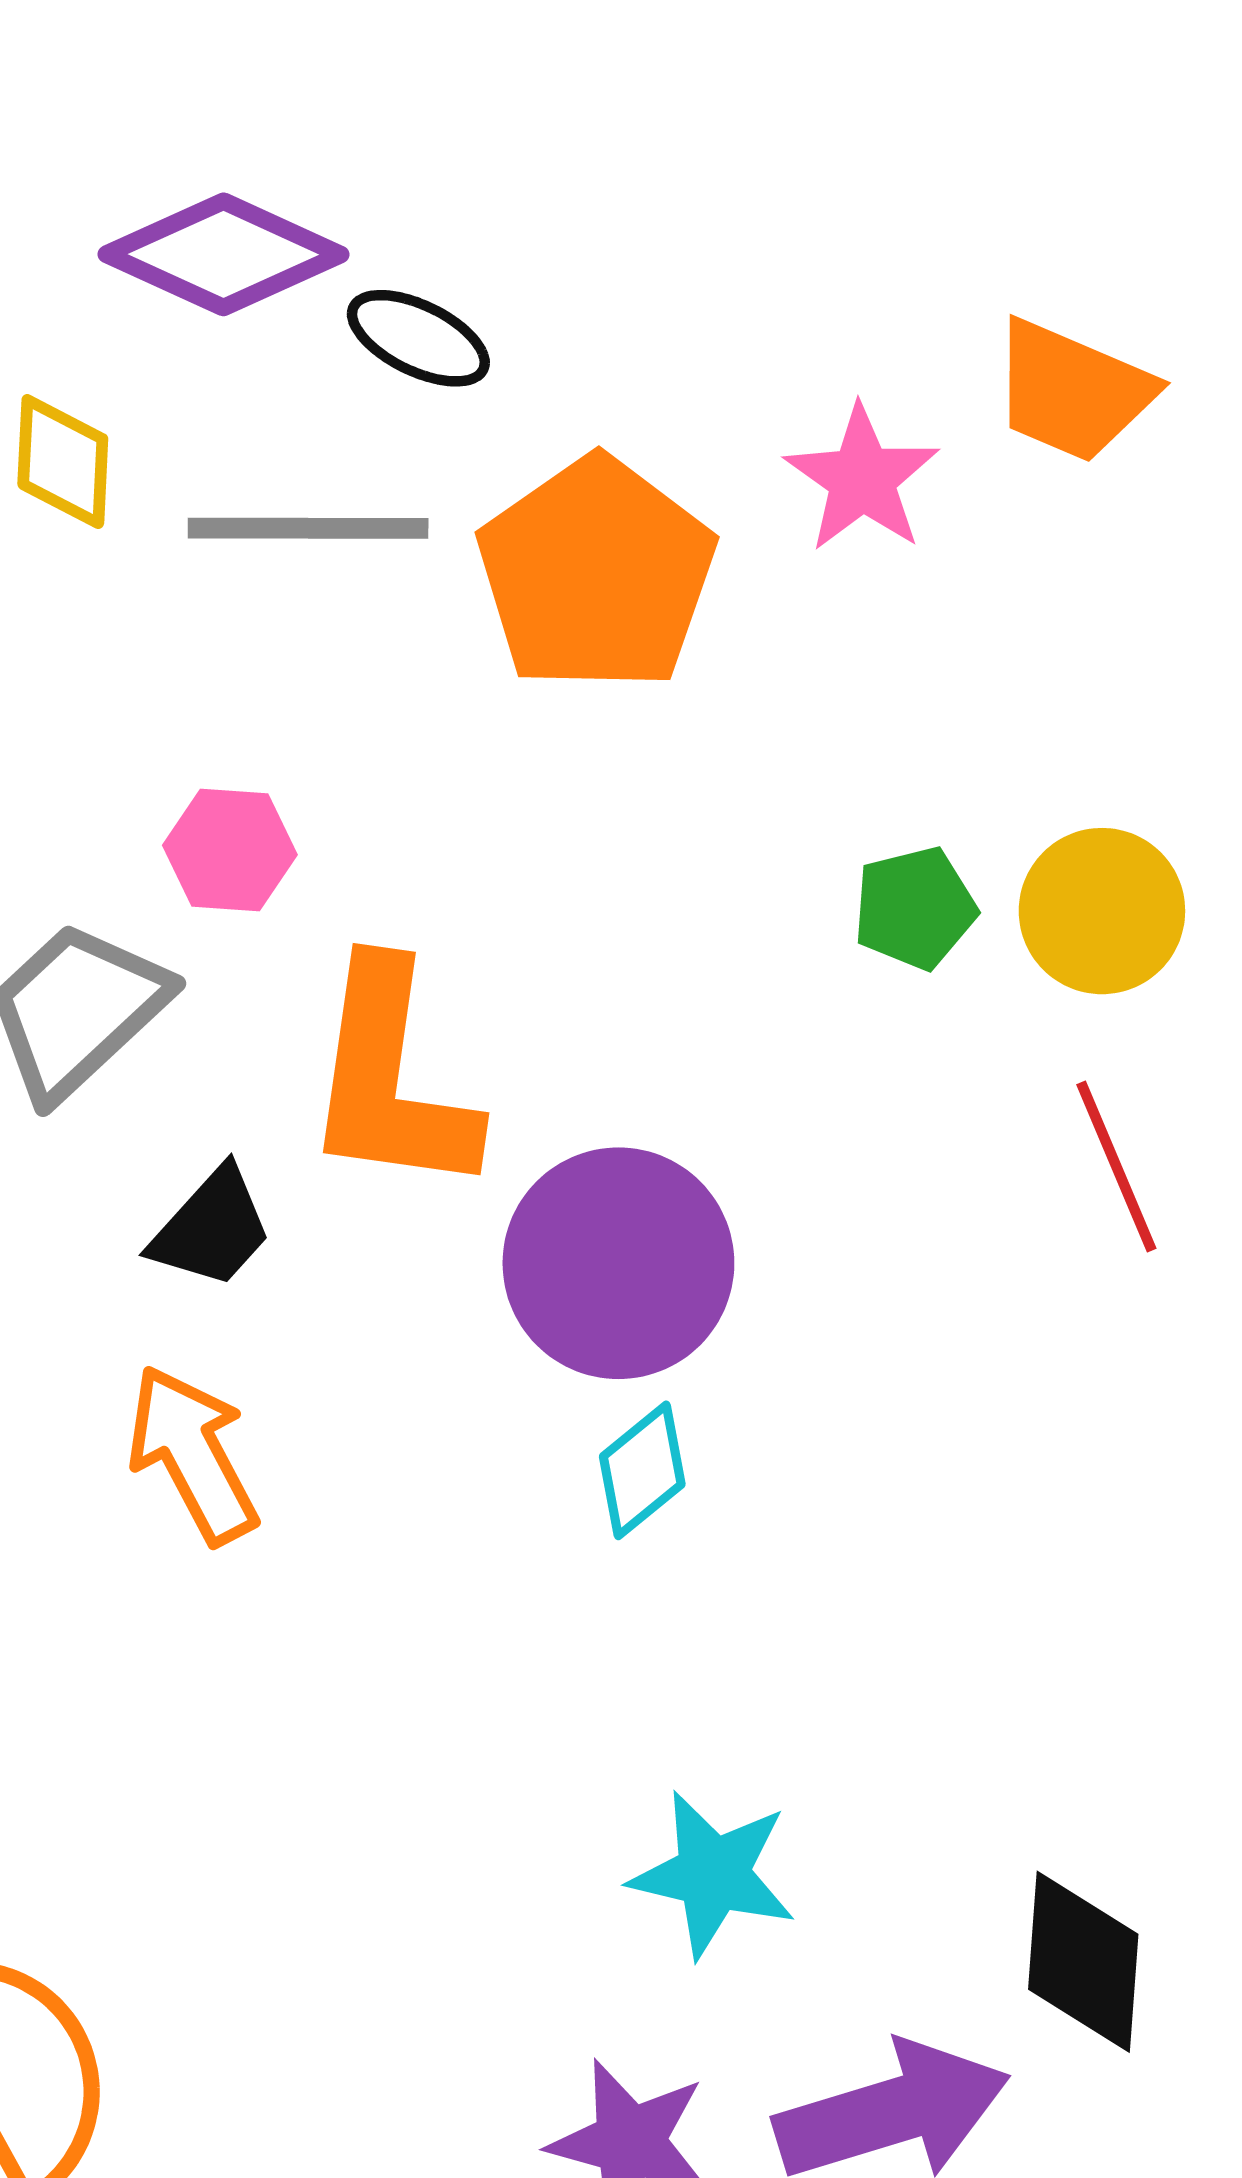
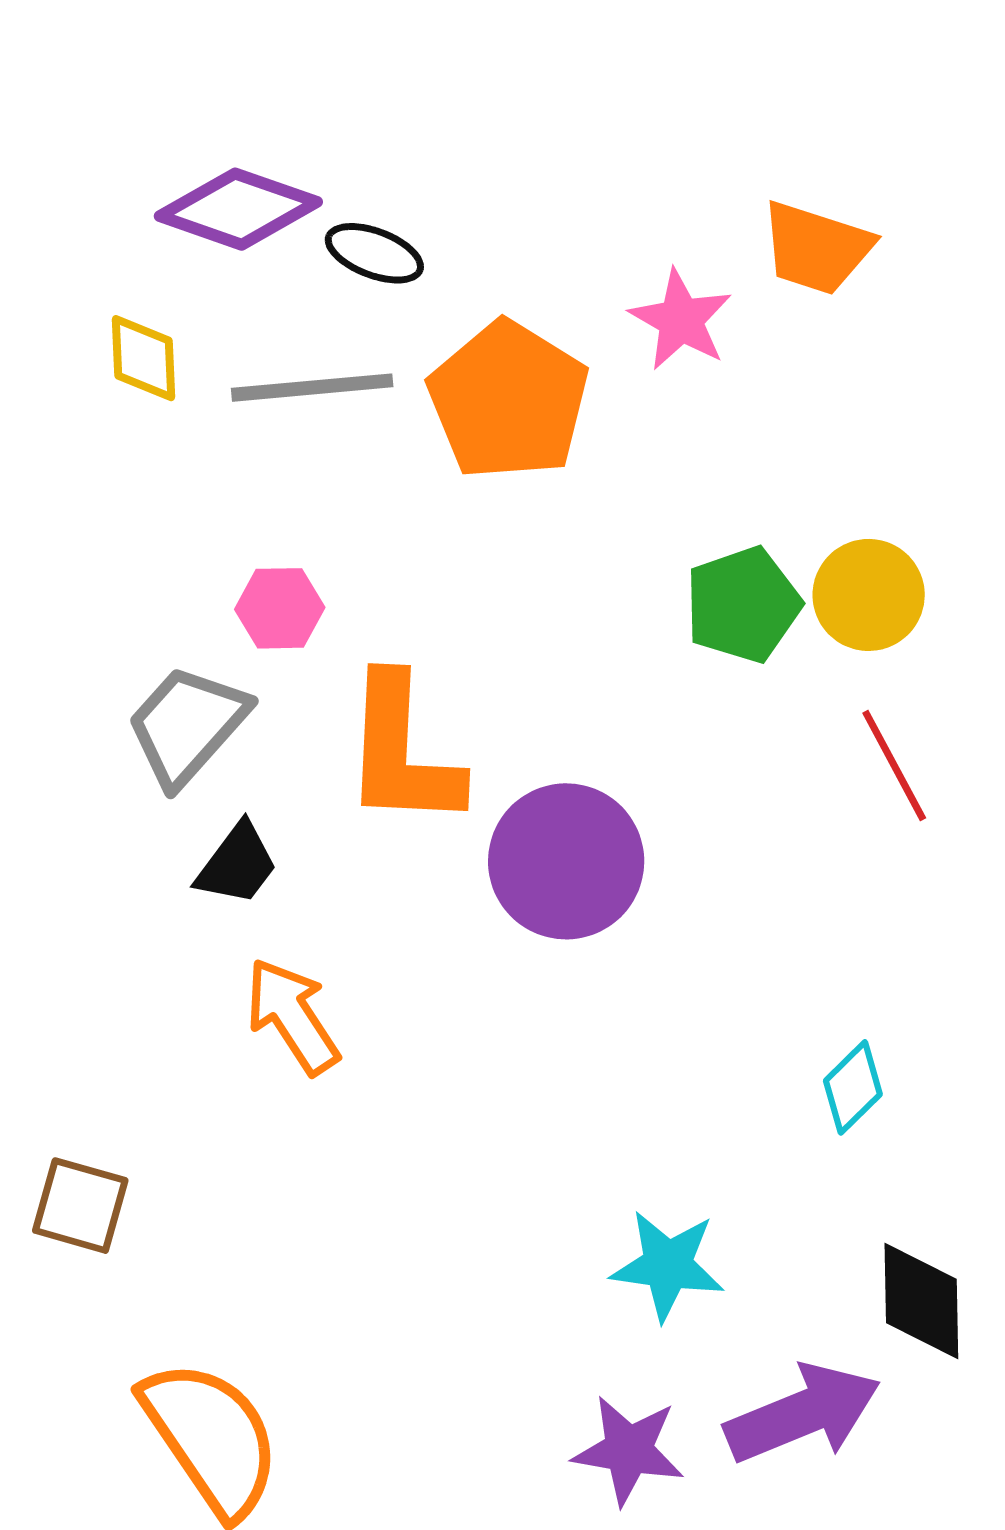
green pentagon: (915, 908) -> (743, 605), size x1.4
black trapezoid: (212, 1228) -> (237, 864), moved
cyan diamond: (642, 1470) -> (853, 1087), moved

